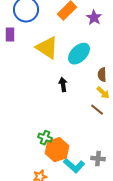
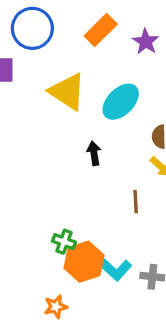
brown line: (97, 110) -> (136, 202), moved, turned 48
cyan L-shape: (74, 166) -> (114, 268), moved

